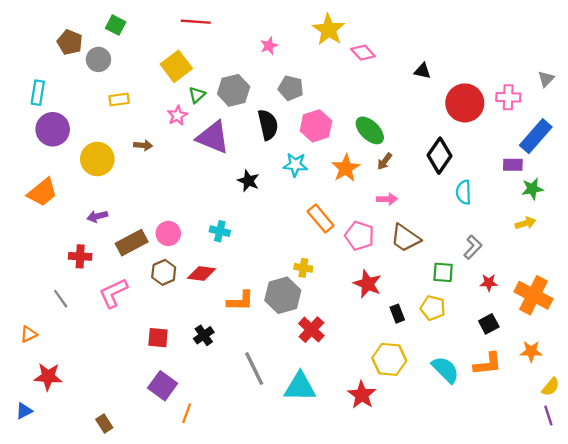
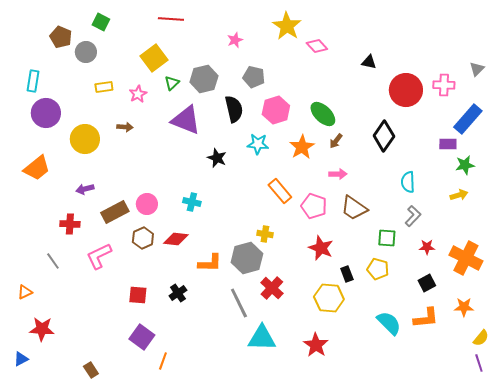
pink star: (177, 116) -> (138, 94), moved
cyan semicircle: (464, 192) -> (408, 182), moved
yellow hexagon: (389, 359) -> (329, 298), moved
gray line: (254, 369) -> (239, 303), moved

